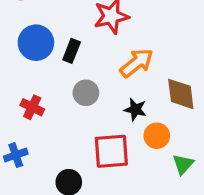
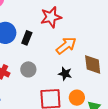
gray circle: (86, 93) -> (28, 69), moved
orange circle: (157, 136) -> (77, 98), moved

